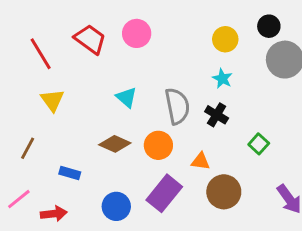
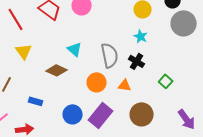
brown diamond: (115, 144) -> (57, 70), moved
orange triangle: (201, 161) -> (125, 85), moved
blue circle: (116, 206) -> (73, 114), moved

